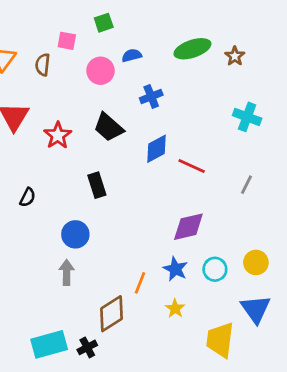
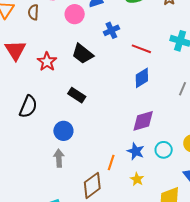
blue diamond: (156, 149) -> (142, 78), moved
red line: (192, 166) -> (141, 49), moved
black rectangle: (97, 185) -> (77, 95), turned -36
black semicircle: (28, 197) -> (28, 107), size x1.6

